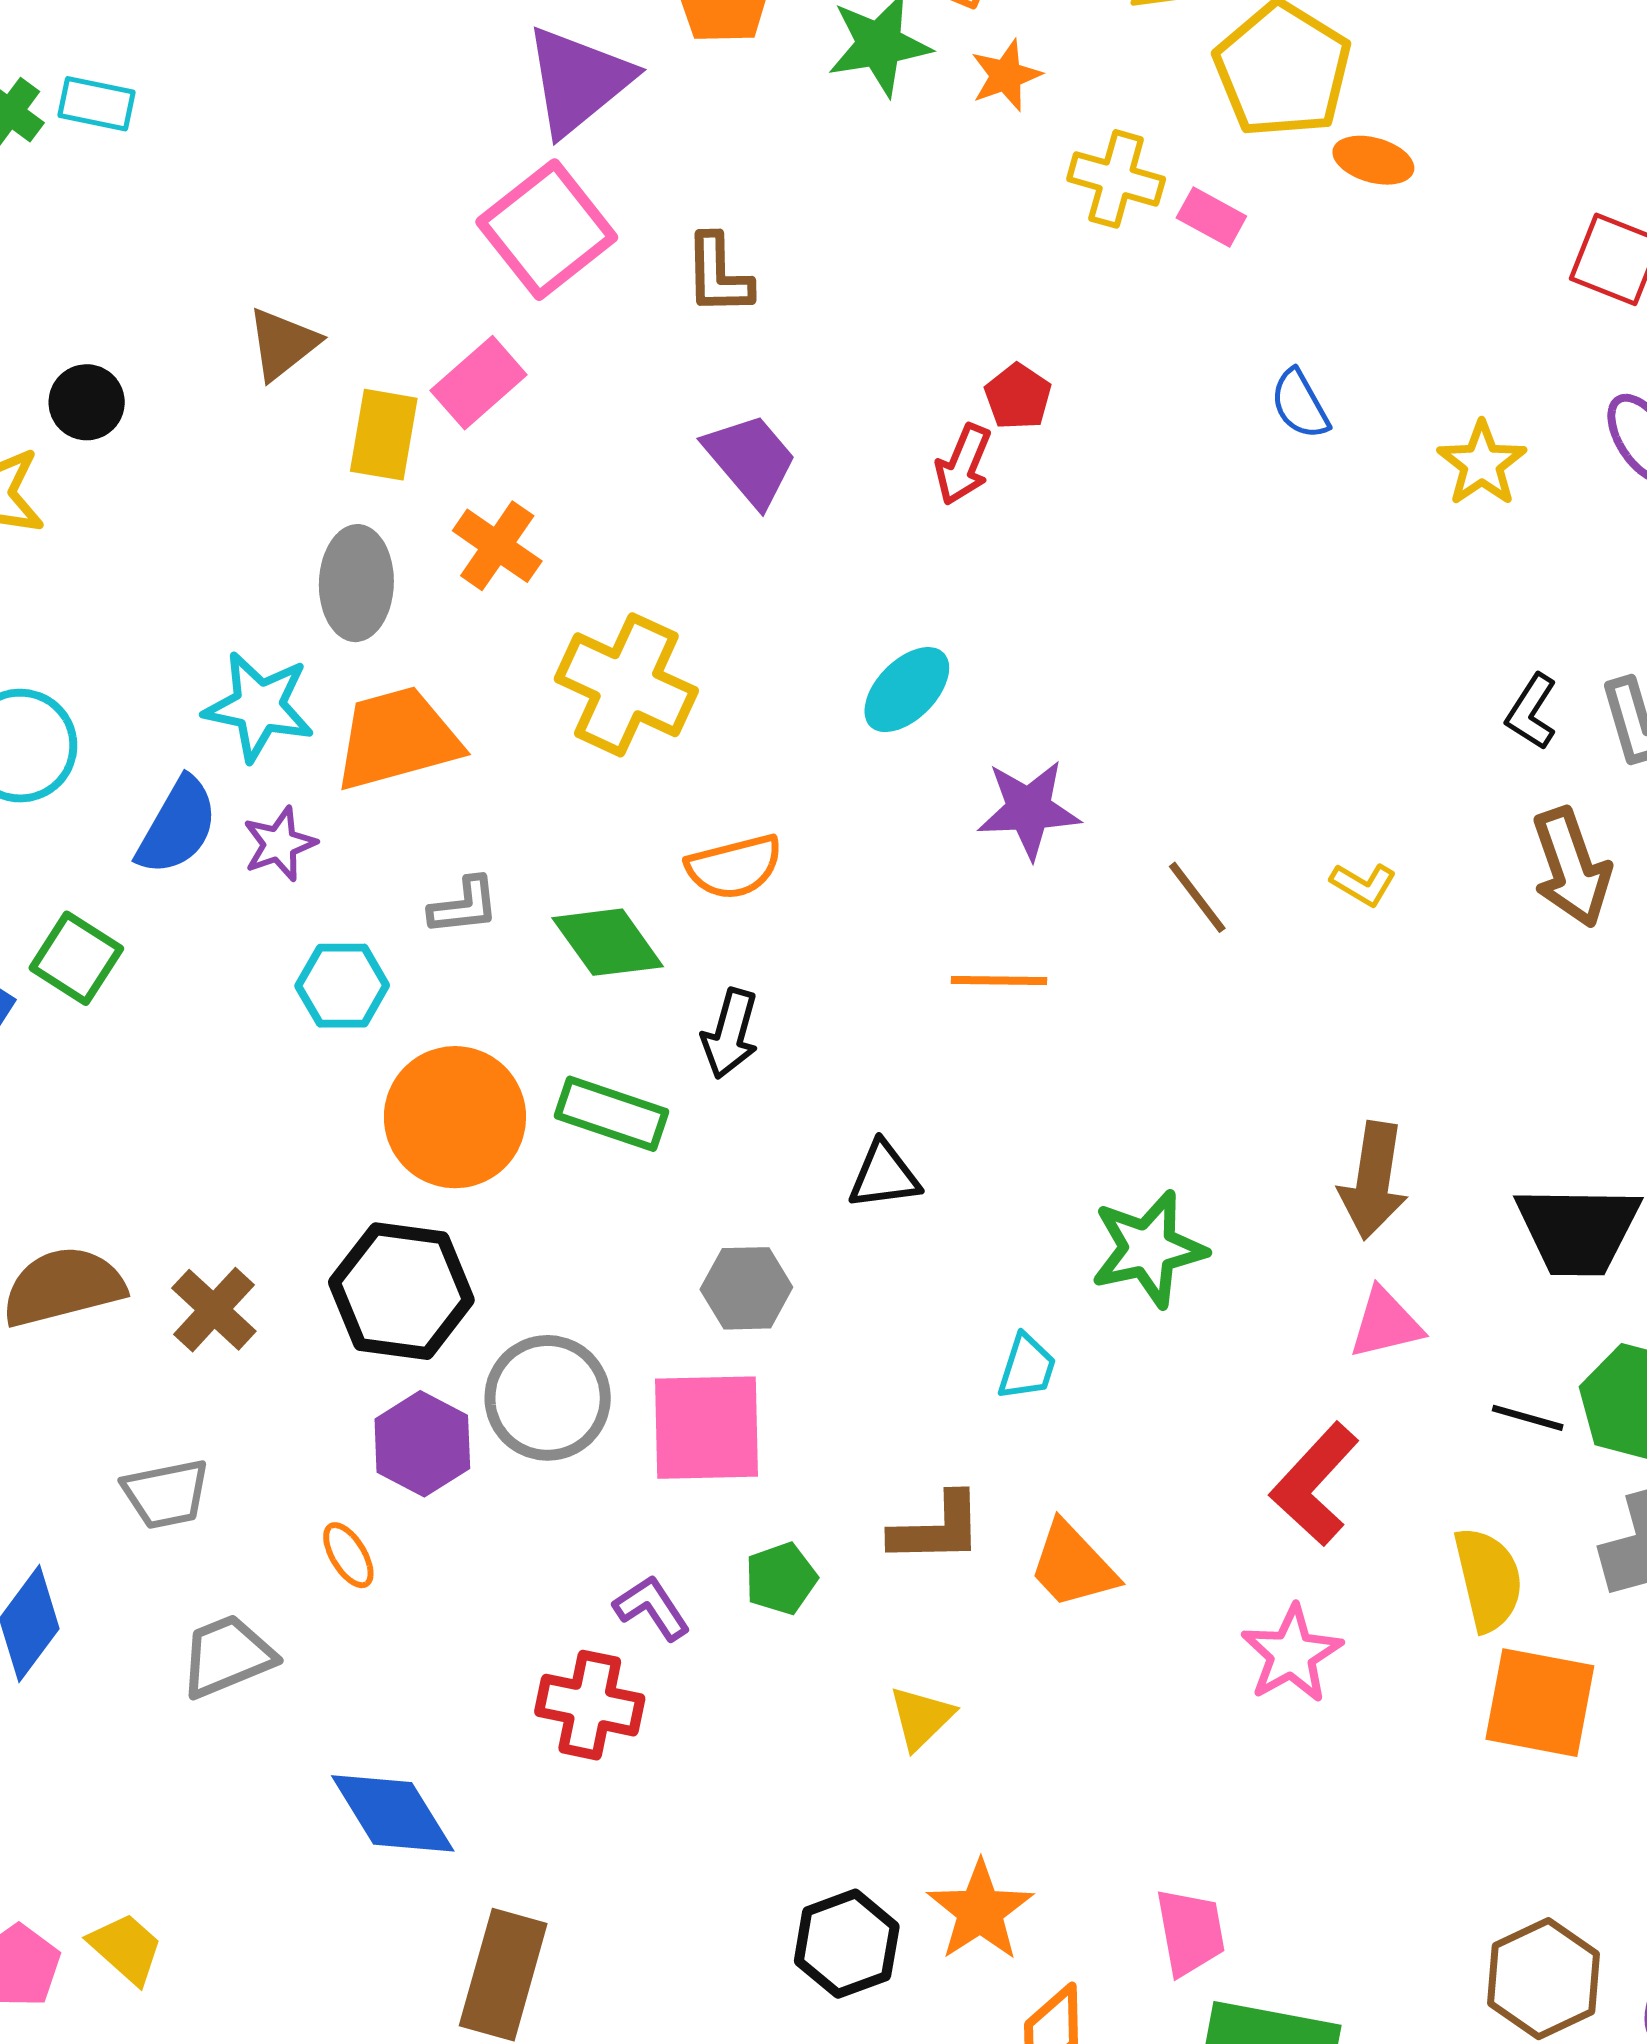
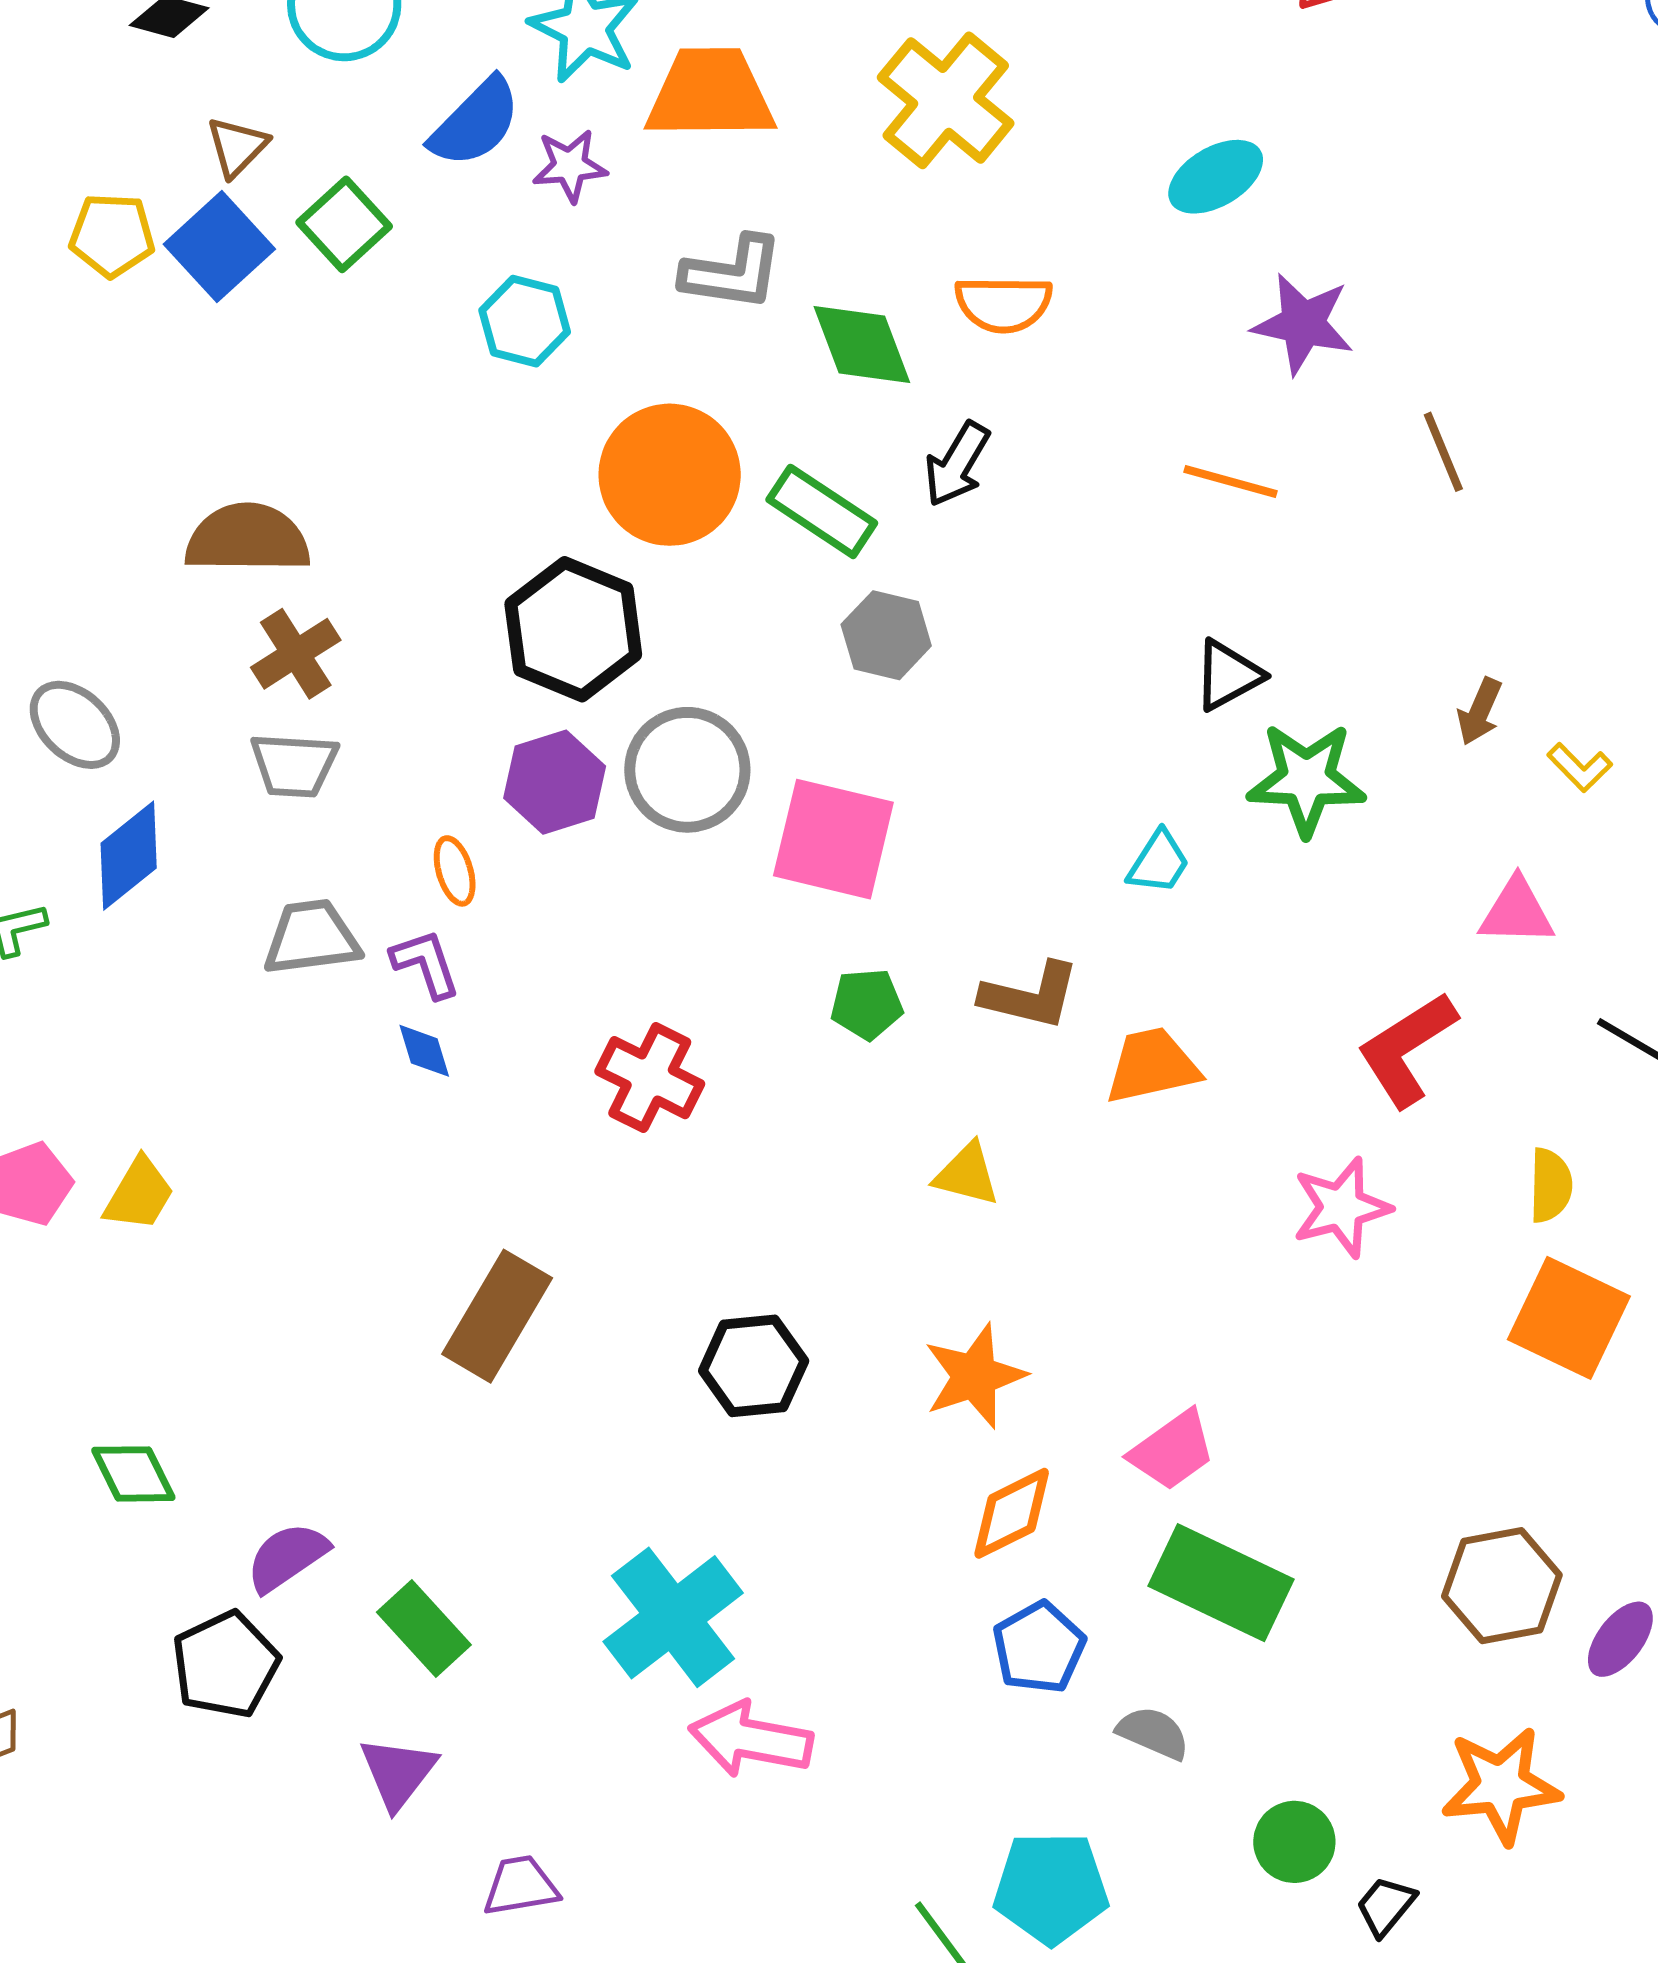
yellow L-shape: (1363, 884) -> (1580, 767), moved
gray L-shape: (464, 906) -> (732, 273), size x1.4
cyan hexagon: (342, 986) -> (525, 321), moved
black triangle: (884, 1176) -> (1228, 675), moved, turned -36
brown arrow: (1373, 1181) -> (1480, 711), moved, size x0.6
gray hexagon: (746, 1288) -> (886, 635), moved
brown cross: (214, 1310) -> (296, 654), moved
orange trapezoid: (1073, 1565) -> (1152, 1066), turned 106
yellow semicircle: (1488, 1579) -> (1551, 1185), size x0.7
purple L-shape: (652, 1608) -> (426, 964), moved
yellow triangle: (921, 1718) -> (967, 1174), turned 44
blue diamond: (393, 1813) -> (424, 1051), moved, size x0.5
pink trapezoid: (1190, 1932) -> (1172, 1450), turned 50
black hexagon: (847, 1944) -> (754, 1366), moved
yellow trapezoid: (126, 1948) -> (139, 1194), turned 64

